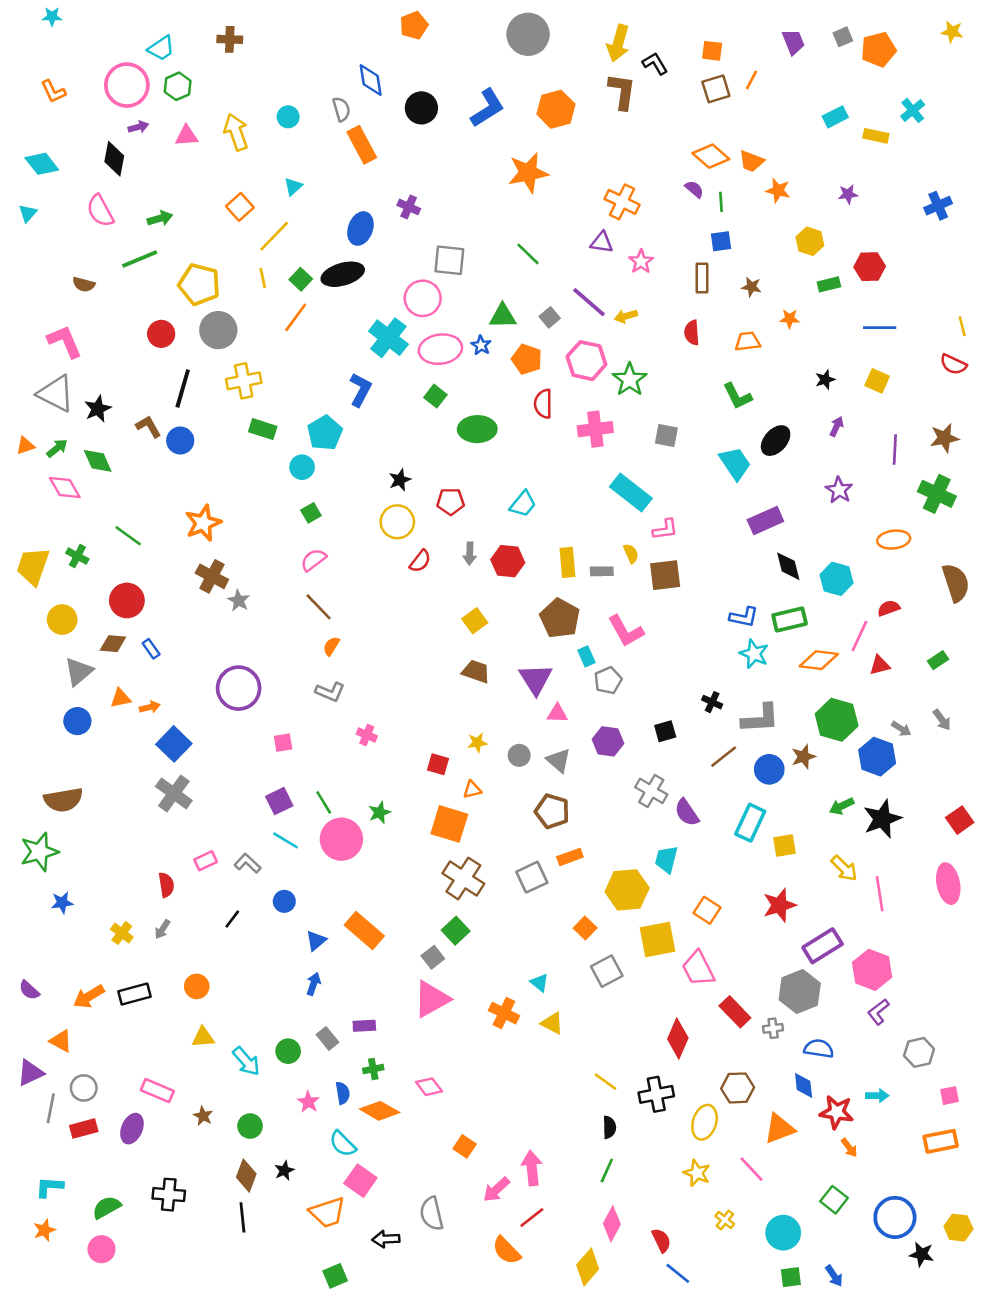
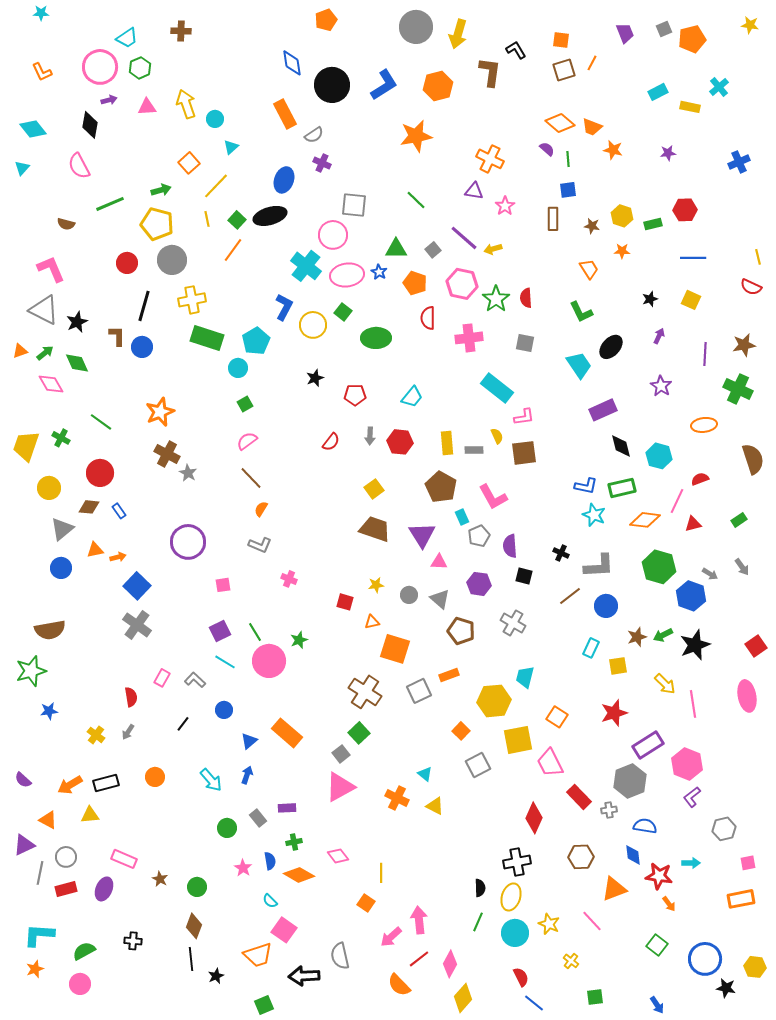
yellow arrow: (618, 43) -> (458, 34), moved
black circle: (421, 108) -> (332, 85), size x1.4
gray semicircle: (341, 109) -> (314, 135), moved, turned 72
cyan circle: (288, 117) -> (215, 119), moved
green arrow: (160, 218) -> (161, 190), moved
yellow hexagon: (810, 241) -> (622, 216), moved
red semicircle: (692, 333) -> (526, 298), moved
orange trapezoid: (748, 341) -> (589, 269), turned 65
brown L-shape: (148, 427) -> (117, 336), turned 30
green rectangle: (263, 429) -> (207, 338), size x1.5
yellow circle: (397, 522) -> (313, 325), moved
brown trapezoid: (476, 672) -> (375, 529), size x1.4
black square: (665, 731) -> (524, 576), turned 30
brown star: (804, 757) -> (637, 637), moved
brown pentagon: (552, 811) -> (461, 631), moved
purple semicircle: (687, 812) -> (510, 546), moved, turned 30
cyan rectangle: (750, 823) -> (591, 648), size x0.7
orange square: (449, 824) -> (395, 649), moved
pink rectangle: (206, 861) -> (162, 678), turned -36
yellow triangle: (203, 1037) -> (90, 815), moved
cyan arrow: (246, 1061) -> (211, 780), moved
yellow line: (605, 1082) -> (381, 873), moved, turned 54
yellow ellipse: (705, 1122) -> (511, 897), moved
cyan semicircle: (343, 1144) -> (270, 901), size x0.7
black star: (284, 1170) -> (216, 976), moved
cyan L-shape: (49, 1187) -> (39, 935), size x1.4
black cross: (169, 1195) -> (133, 941), size x0.7
pink diamond: (612, 1224) -> (450, 964), moved
cyan circle: (783, 1233) -> (515, 933), moved
black arrow: (386, 1239) -> (304, 976), size x1.4
green square: (791, 1277) -> (595, 997), moved

